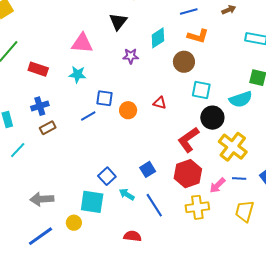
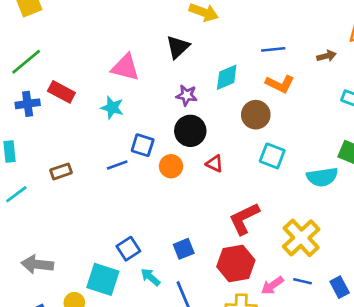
blue cross: (40, 106) -> (28, 104), moved
black circle: (212, 118) -> (190, 131), moved

